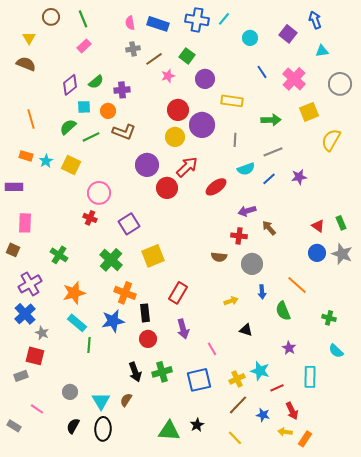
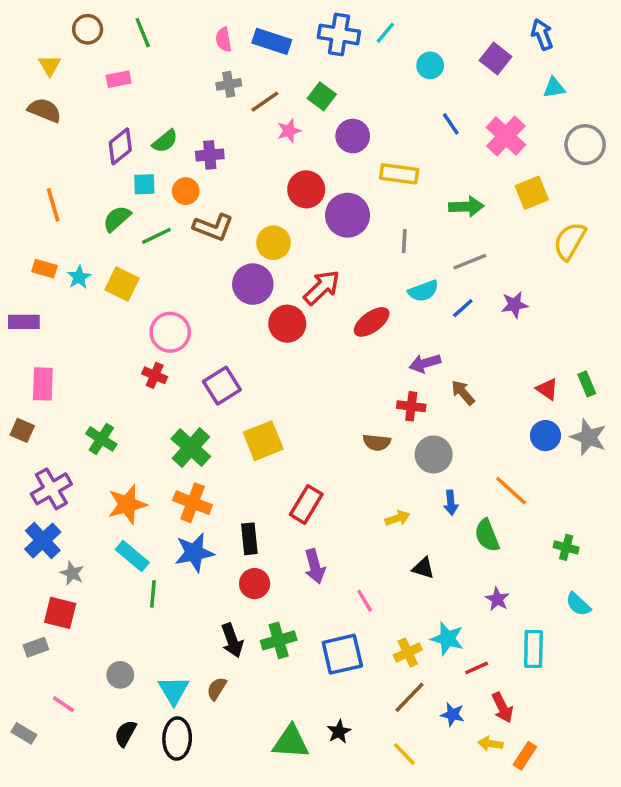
pink rectangle: (84, 46) -> (119, 79), moved, turned 32
yellow circle: (175, 137) -> (273, 243), moved
orange cross: (125, 293) -> (193, 503), moved

